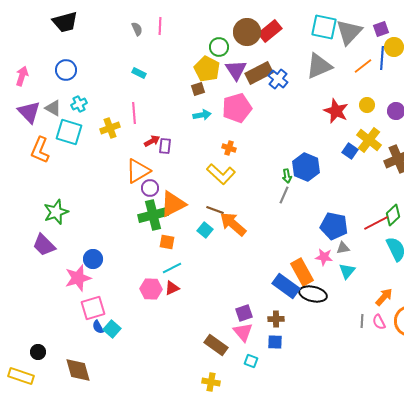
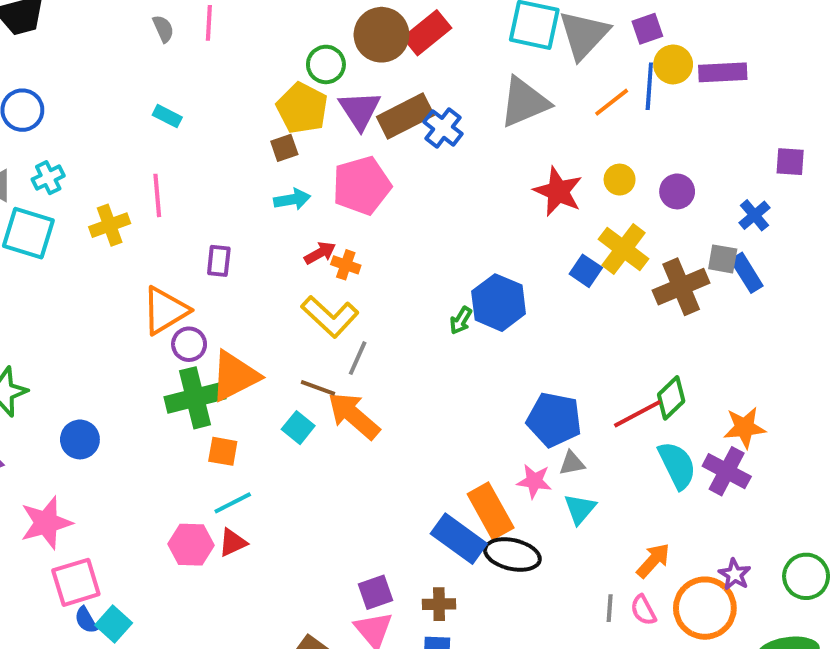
red arrow: (152, 141) -> (320, 253), moved
green arrow: (287, 176) -> (461, 320), turned 40
gray line: (284, 195) -> (358, 358), moved
blue circle: (93, 259) -> (80, 439), moved

